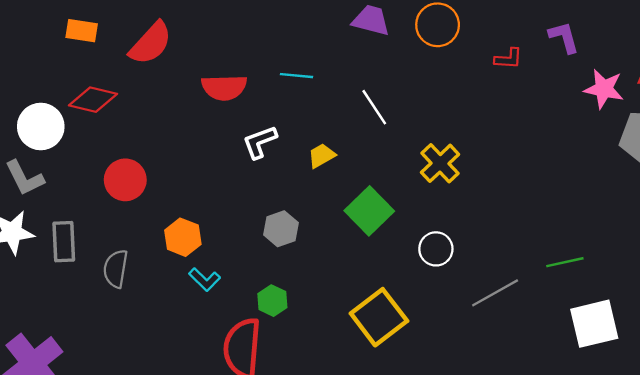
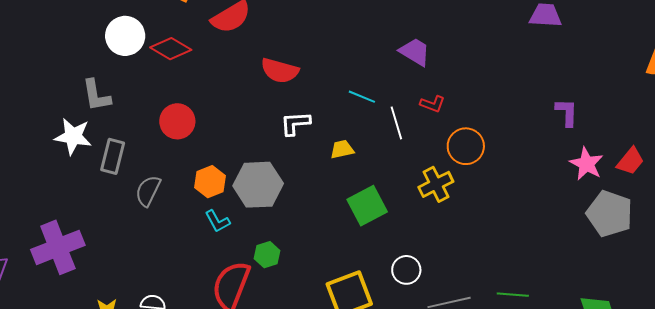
orange circle: (438, 25) -> (466, 146), moved
red L-shape: (508, 59) -> (433, 104), moved
cyan line: (297, 76) -> (362, 97), moved
white circle: (41, 127) -> (125, 36), moved
gray hexagon: (281, 229) -> (258, 185), moved, size x1.6
white circle: (436, 249) -> (406, 270), moved

